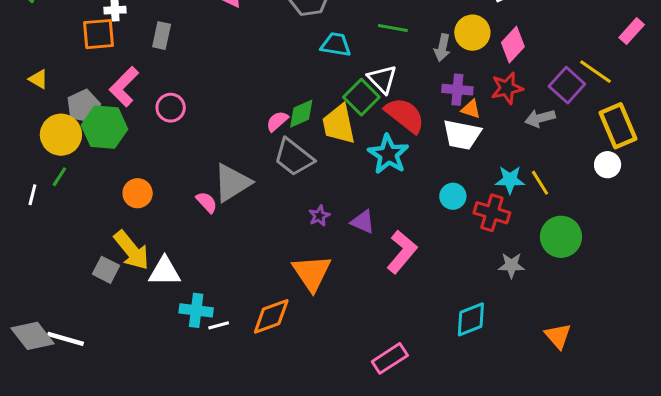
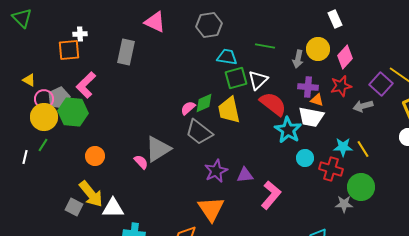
gray rectangle: (162, 36) -> (126, 52), moved, size x1.4
white triangle: (382, 79) -> (258, 80), turned 30
green square: (361, 97) -> (236, 78), moved, turned 30
pink circle: (171, 108) -> (44, 99), moved
cyan star: (388, 154) -> (288, 130), moved
purple star: (319, 216) -> (216, 171), size x1.6
purple triangle: (363, 222) -> (245, 175), turned -30
green circle: (561, 237) -> (361, 187), moved

